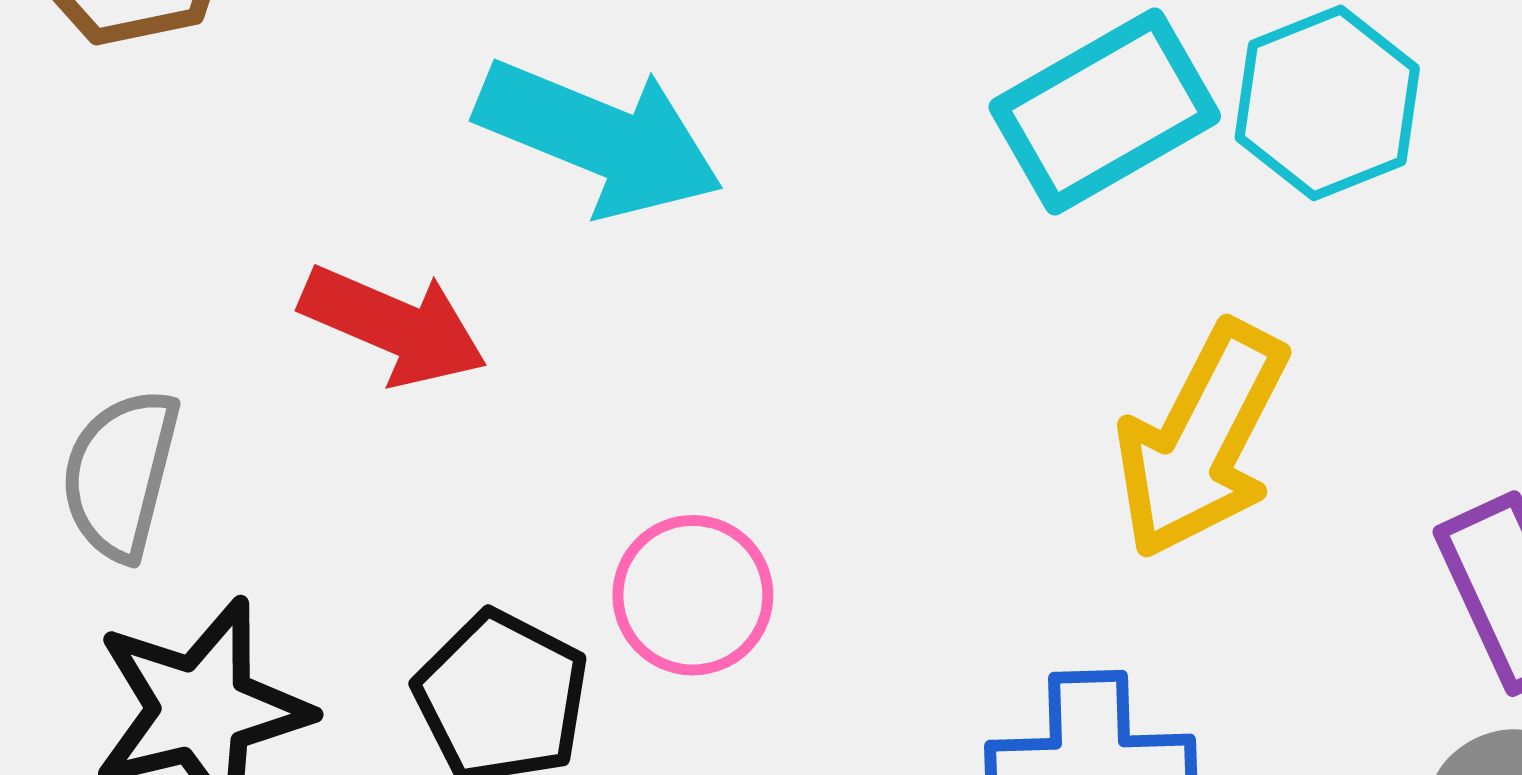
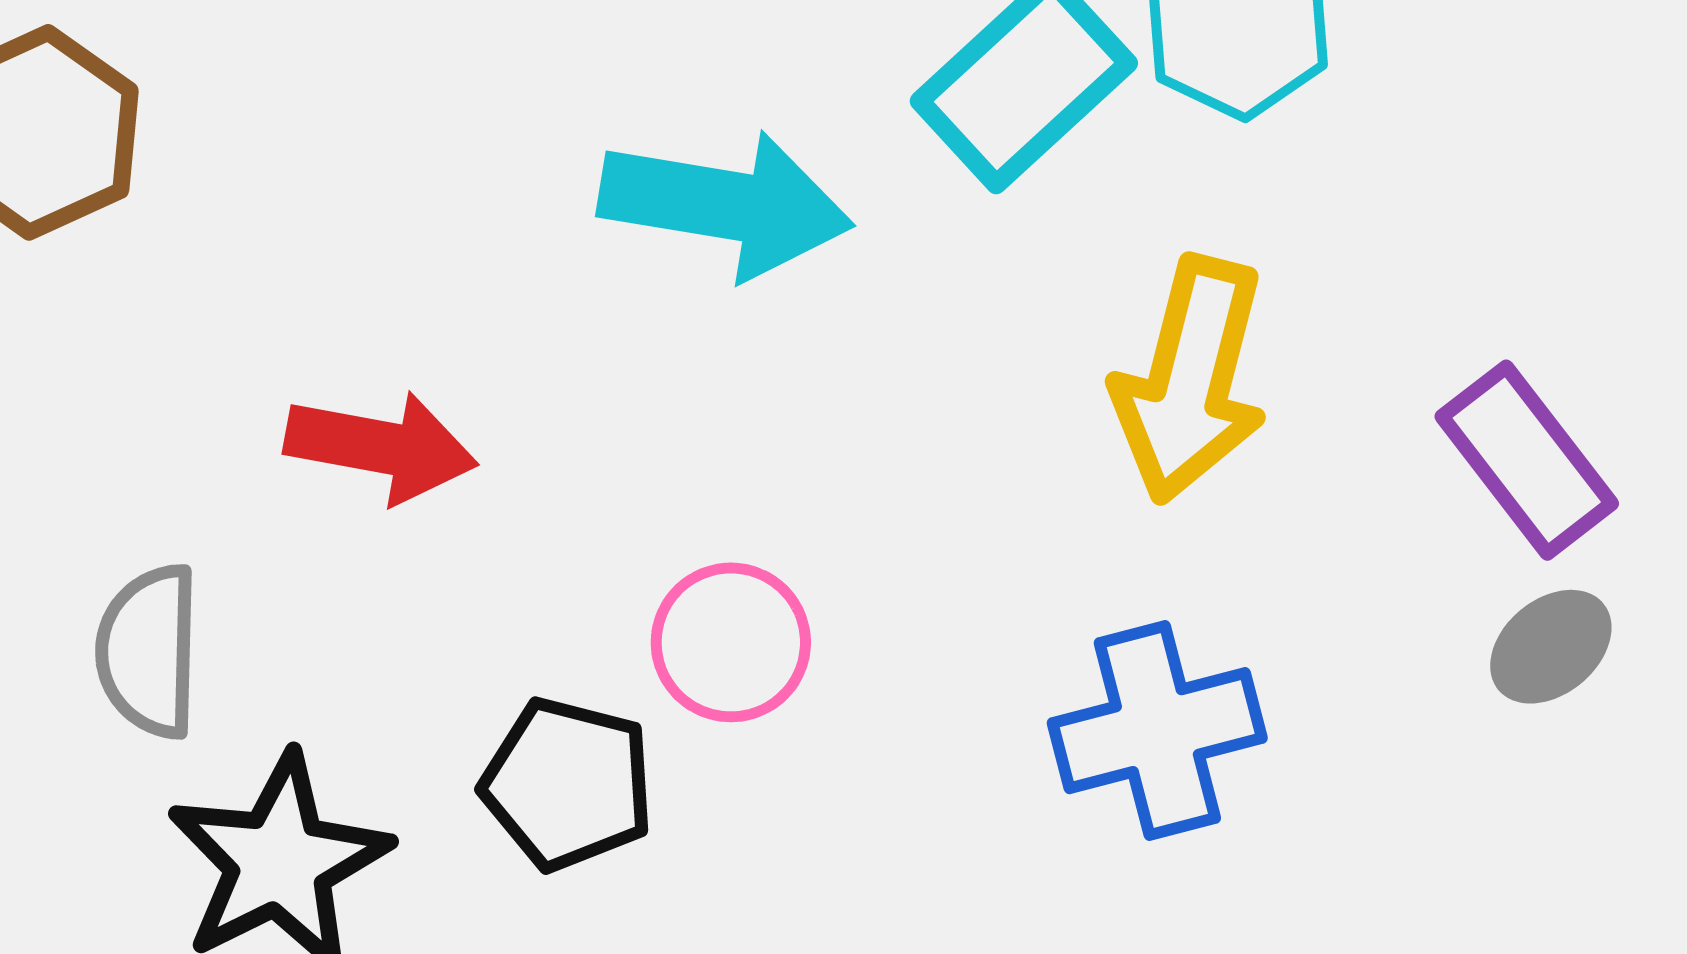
cyan arrow: (599, 138) -> (726, 204), moved

